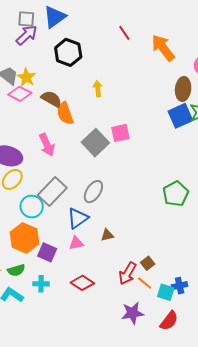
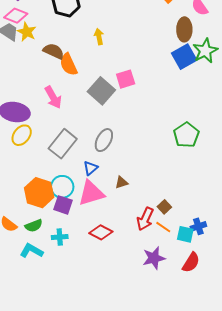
pink diamond: (20, 94) -> (16, 16), moved
cyan circle: (32, 207) -> (62, 187), moved
blue triangle: (78, 218) -> (91, 168), size x0.7
pink triangle: (76, 243) -> (91, 193), size x1.8

